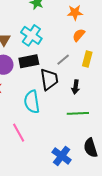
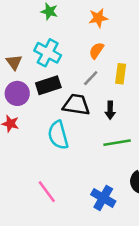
orange semicircle: (79, 35) -> (96, 51), moved
black trapezoid: (49, 79) -> (76, 105), turned -65
pink line: (19, 133) -> (47, 192), moved

